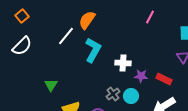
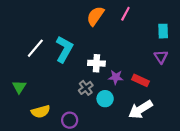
orange semicircle: (87, 20) -> (95, 16), moved
white line: (66, 36) -> (35, 48), moved
gray cross: (113, 94) -> (86, 88), moved

